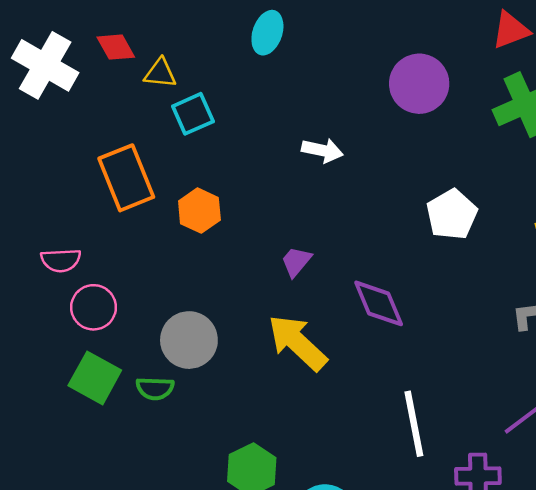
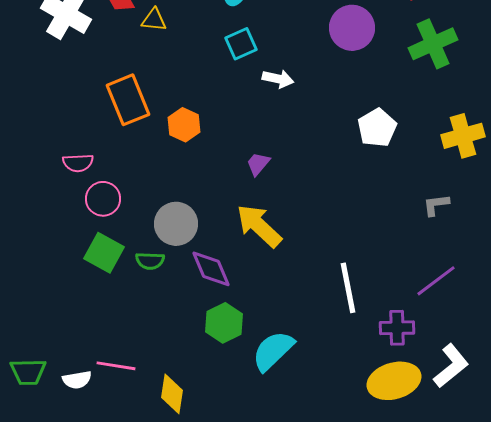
cyan square: (193, 114) -> (241, 44), moved
purple diamond: (379, 303) -> (211, 269), moved

